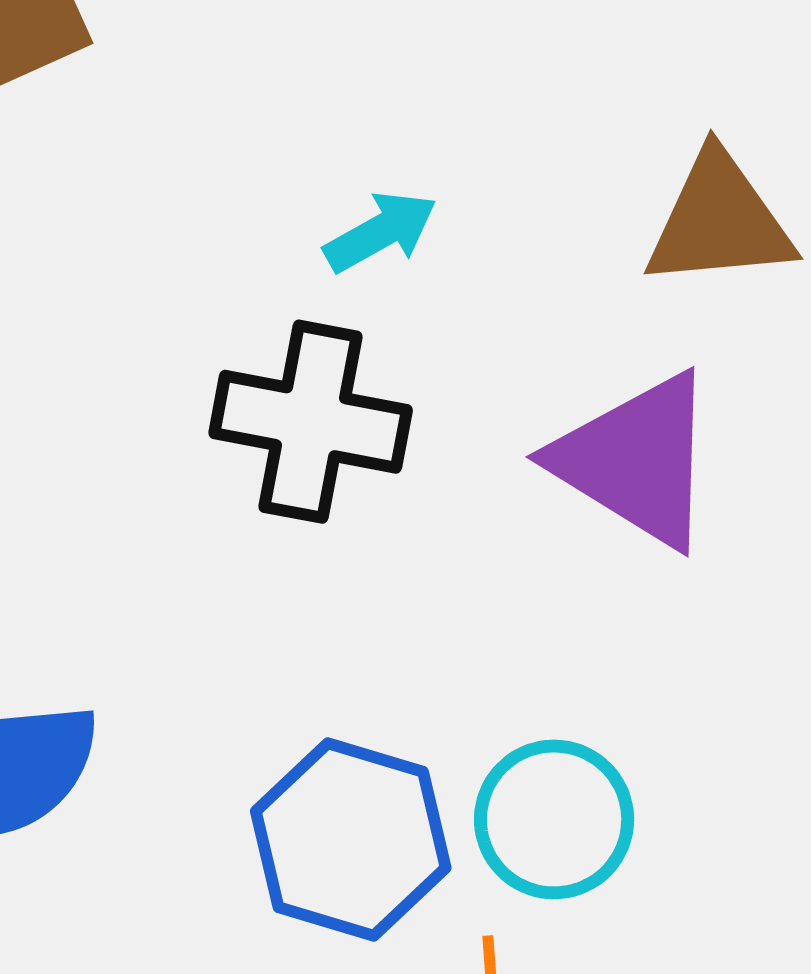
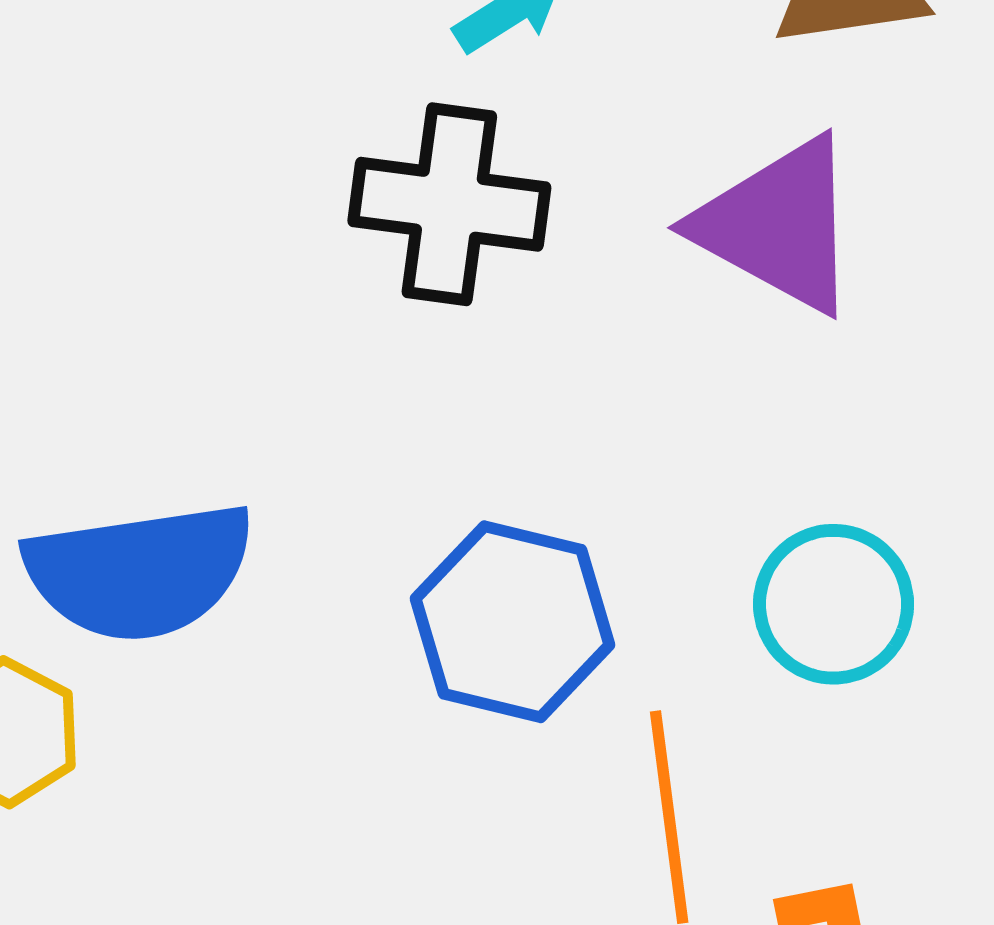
cyan circle: (554, 819) -> (834, 604), moved

